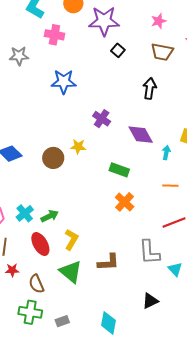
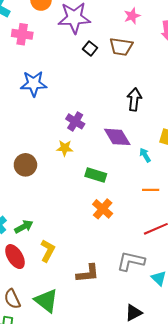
brown trapezoid: (162, 52) -> (121, 47), moved
black arrow: (150, 88) -> (134, 99), moved
yellow star: (78, 147) -> (65, 148), moved
cyan arrow: (166, 153) -> (145, 155), turned -40
gray L-shape: (149, 252) -> (131, 261), turned 108
green triangle: (71, 272) -> (46, 301), moved

